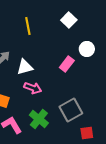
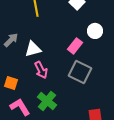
pink arrow: (33, 88) -> (41, 70), turned 42
gray square: (71, 110) -> (80, 72), moved, turned -35

